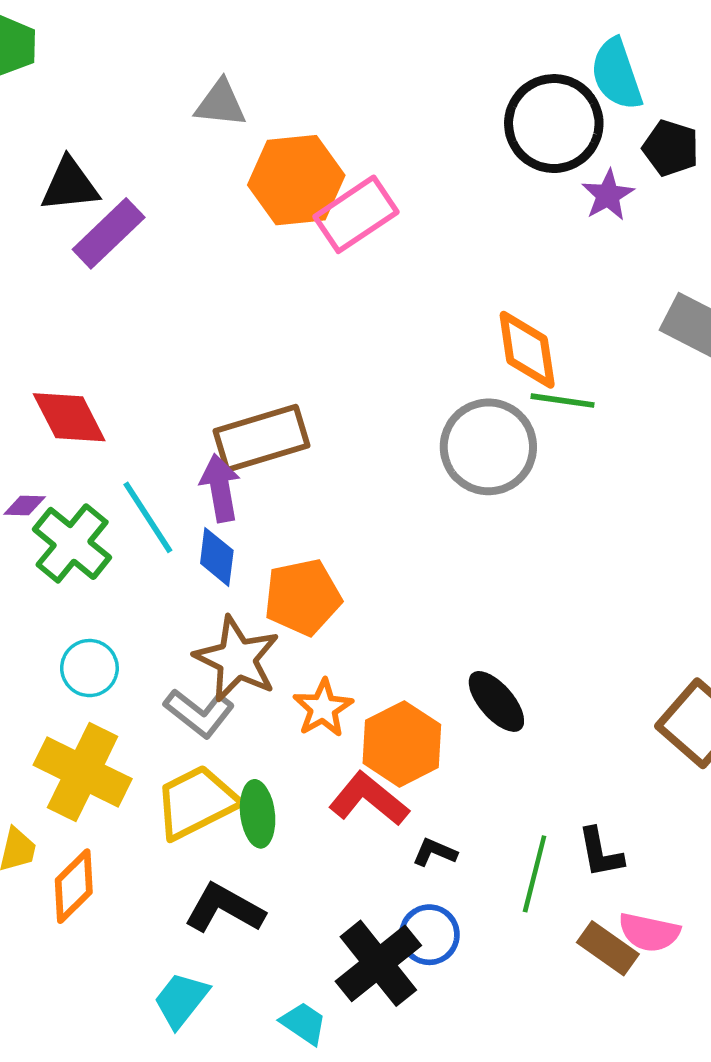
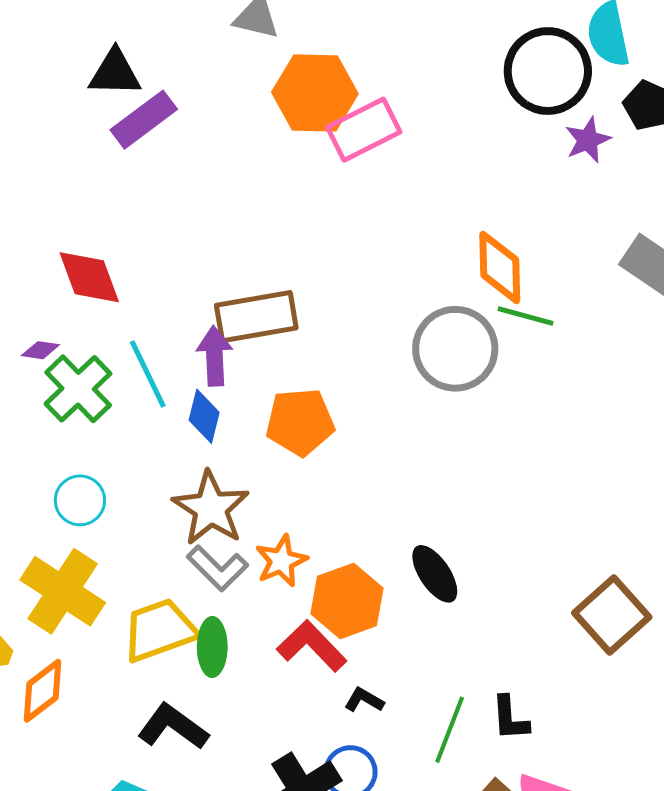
orange pentagon: (303, 597) -> (300, 422), moved
gray L-shape: (199, 713) -> (217, 568), moved

